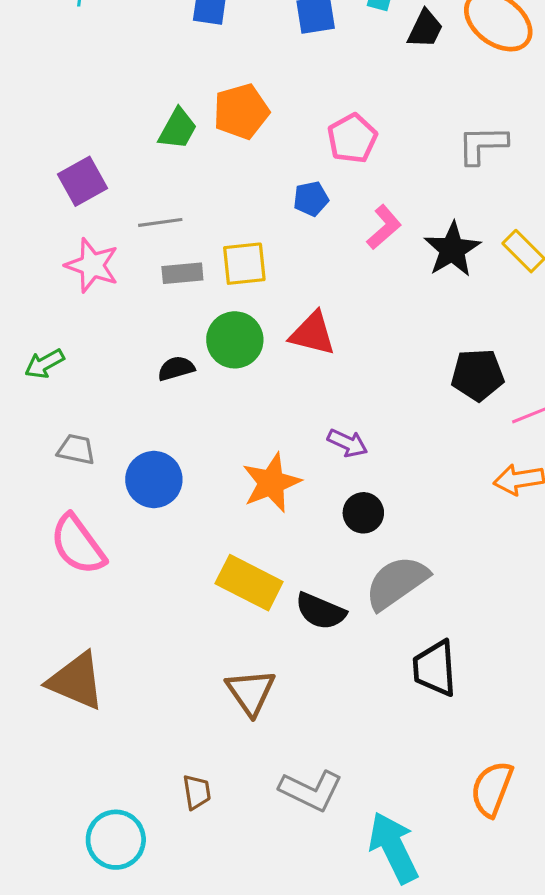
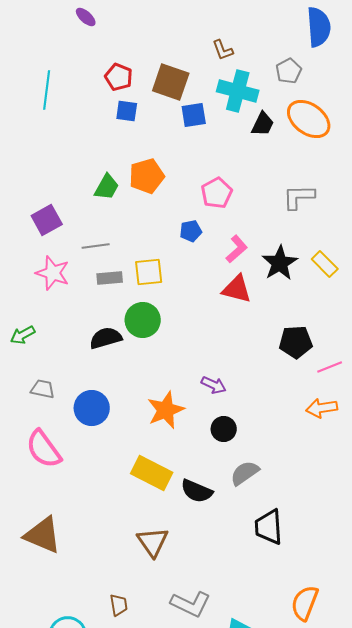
red triangle: (313, 334) -> (237, 289), moved
black semicircle: (176, 368) -> (106, 338), size x1.4
gray semicircle: (397, 583) -> (245, 473), size x0.7

